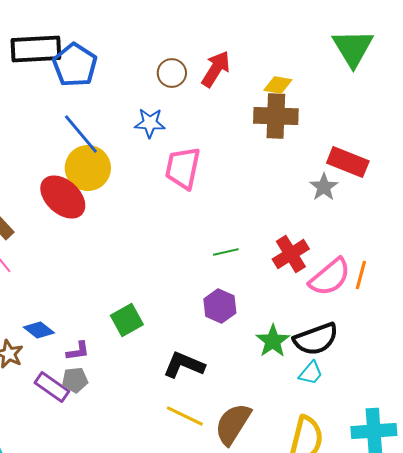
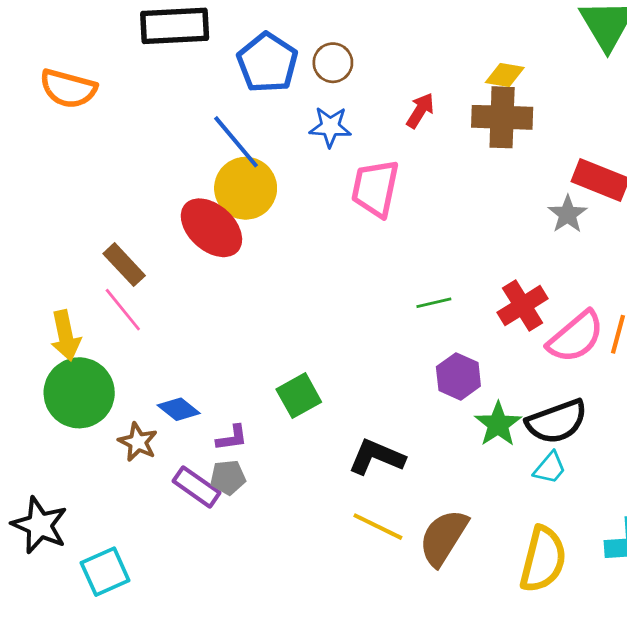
blue pentagon: (75, 65) -> (267, 63), moved
red arrow: (216, 69) -> (420, 110), moved, size x0.7
brown circle: (172, 73) -> (333, 63), moved
purple hexagon: (220, 306) -> (458, 376), moved

